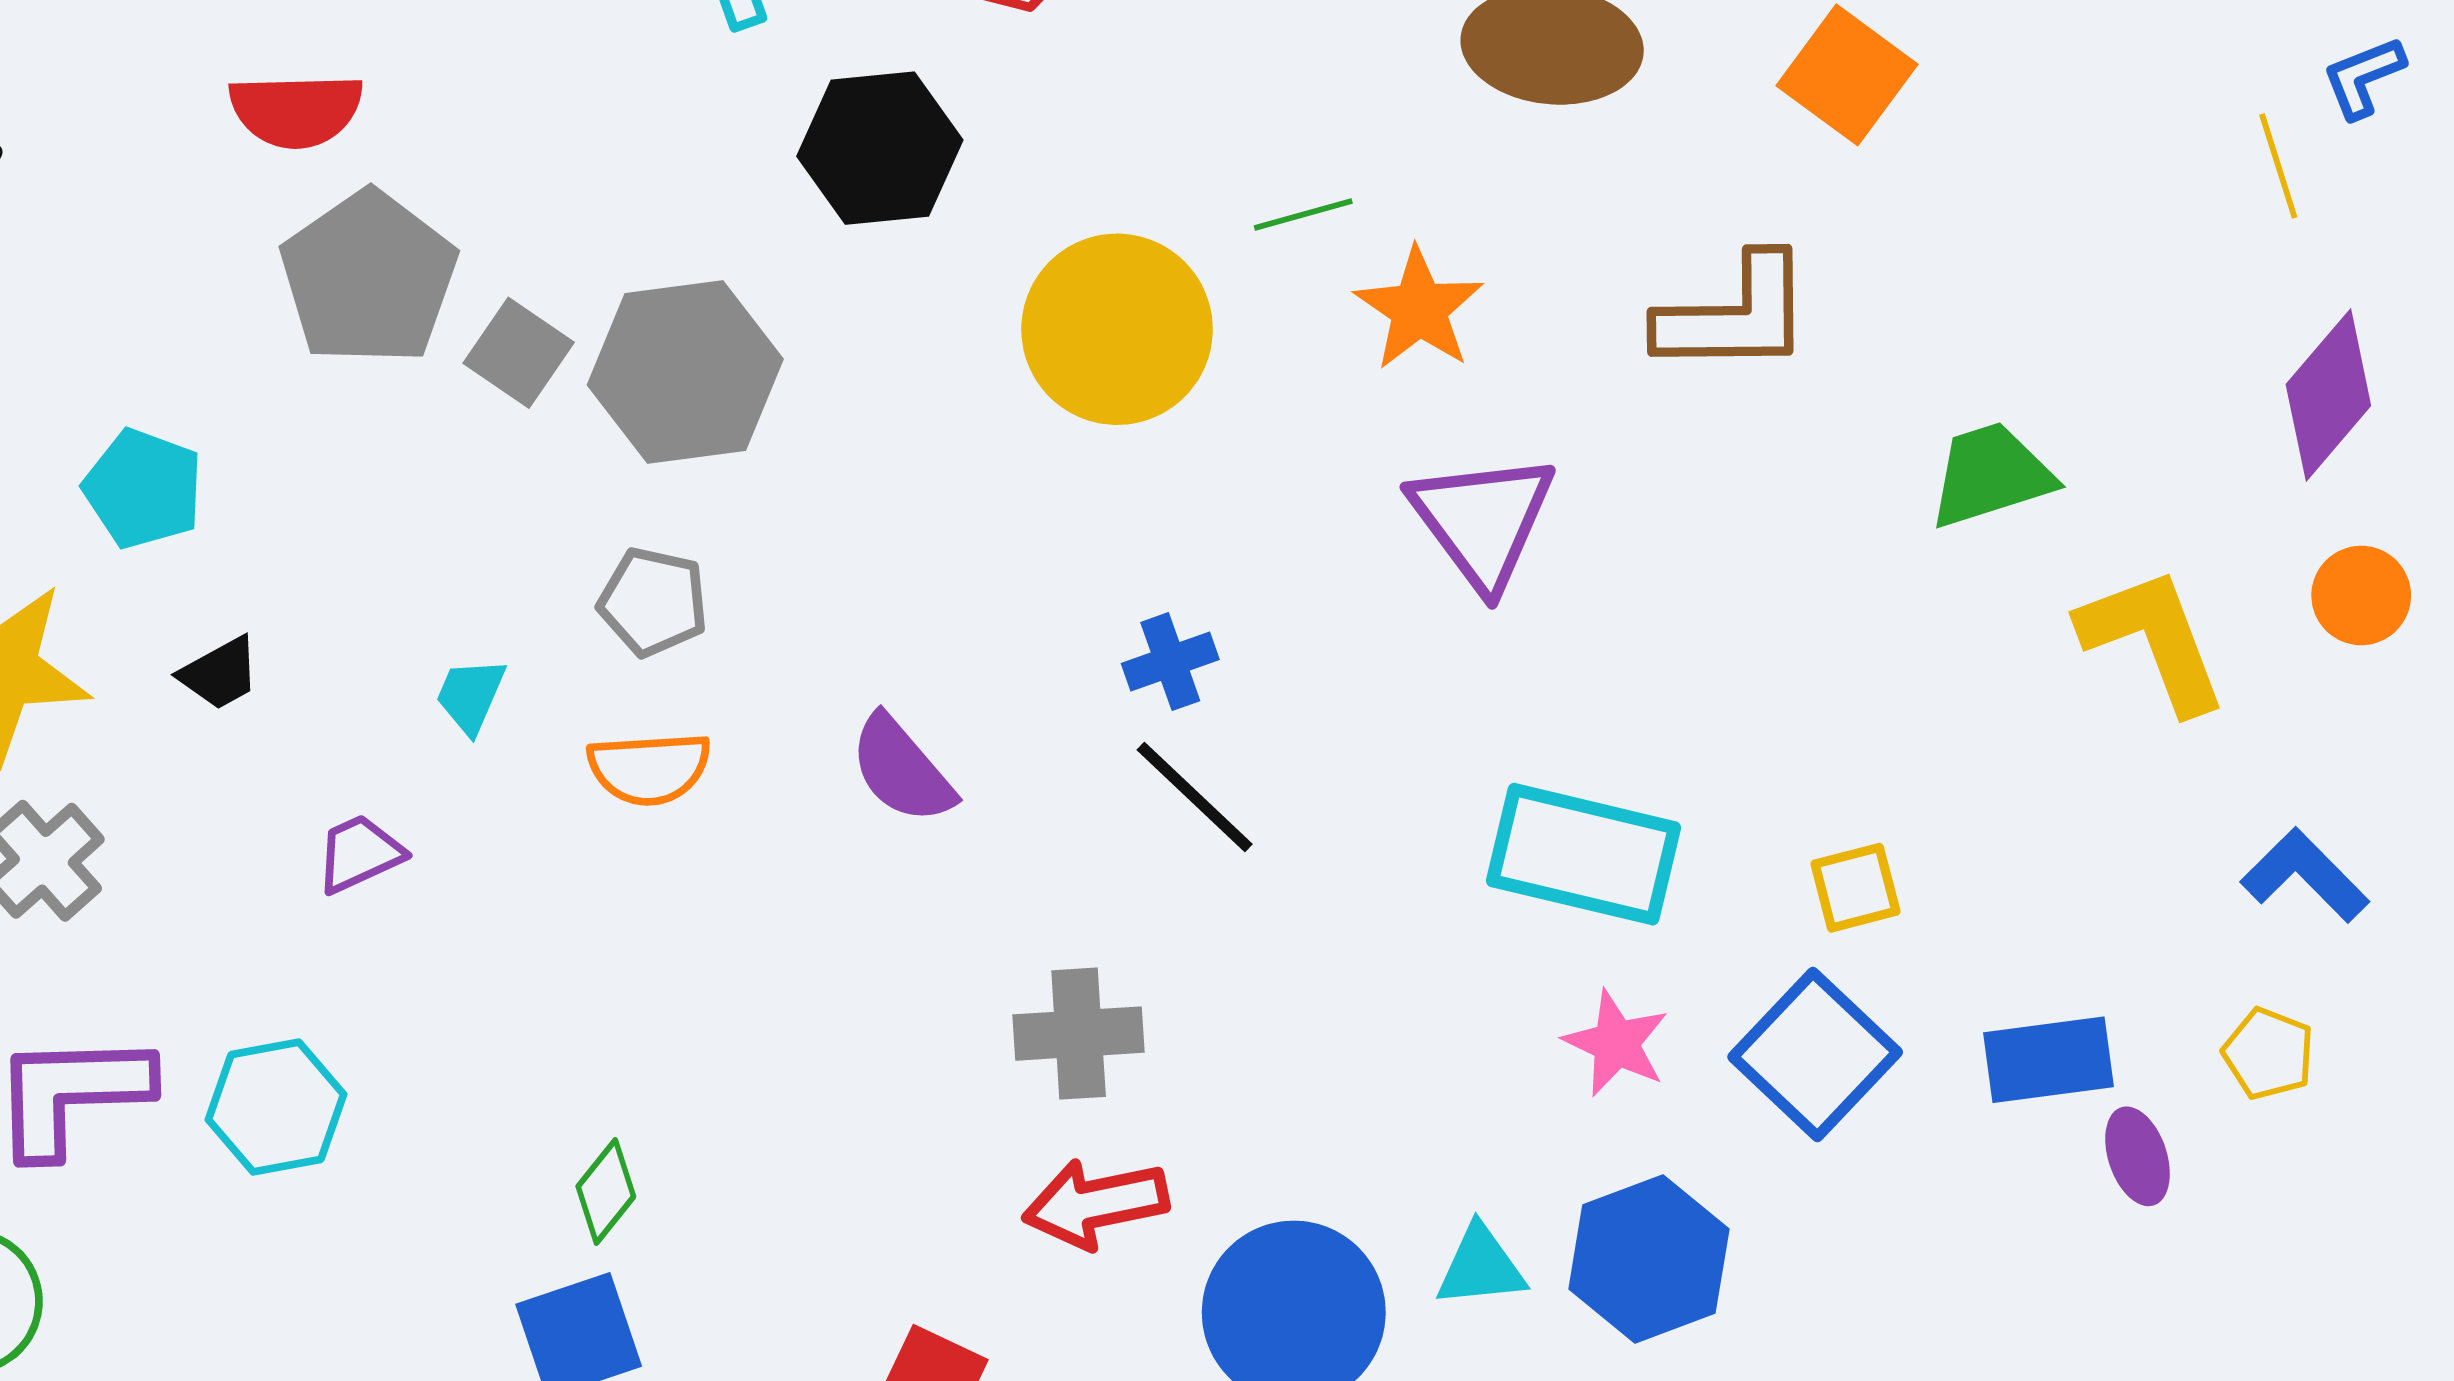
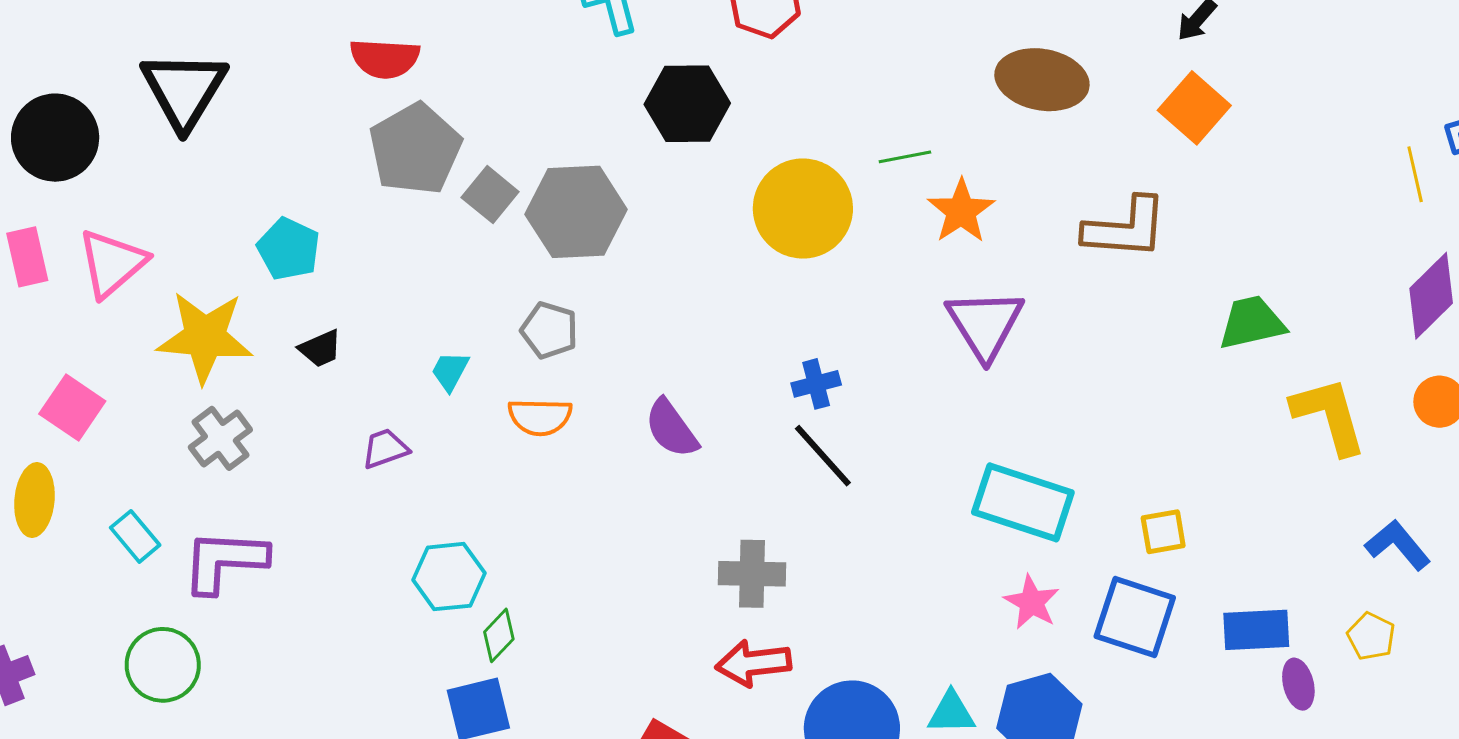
blue square: (1815, 1055) -> (1135, 617), turned -30
cyan hexagon: (276, 1107) -> (449, 577), moved

